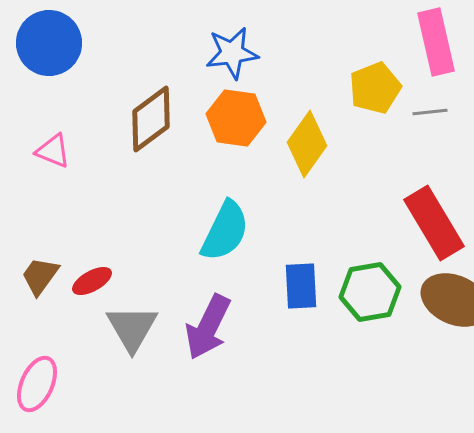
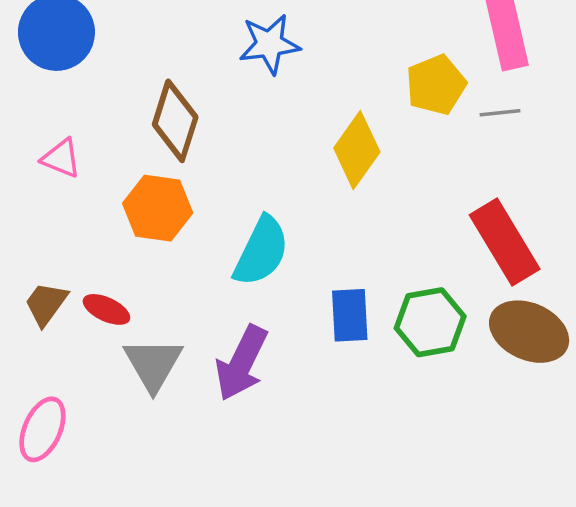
orange hexagon: (236, 118) -> (158, 208), moved
brown diamond: (151, 119) -> (175, 121), turned -36
red ellipse: (92, 281) -> (106, 309), turned 54

